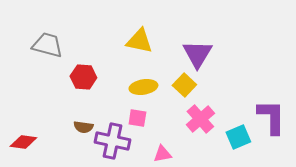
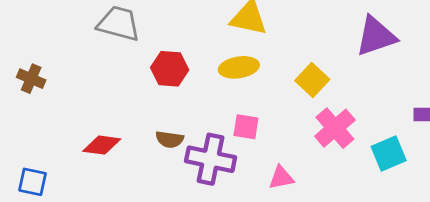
purple triangle: (197, 54) -> (376, 36), moved, turned 40
yellow ellipse: (143, 87) -> (239, 67), moved
red diamond: (23, 142) -> (102, 145), moved

